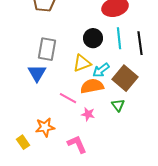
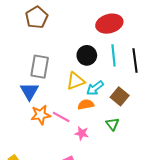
brown square: (125, 78) -> (120, 96), size x0.7
orange semicircle: (92, 86) -> (86, 105), size x0.7
orange star: (45, 127) -> (41, 115), moved

